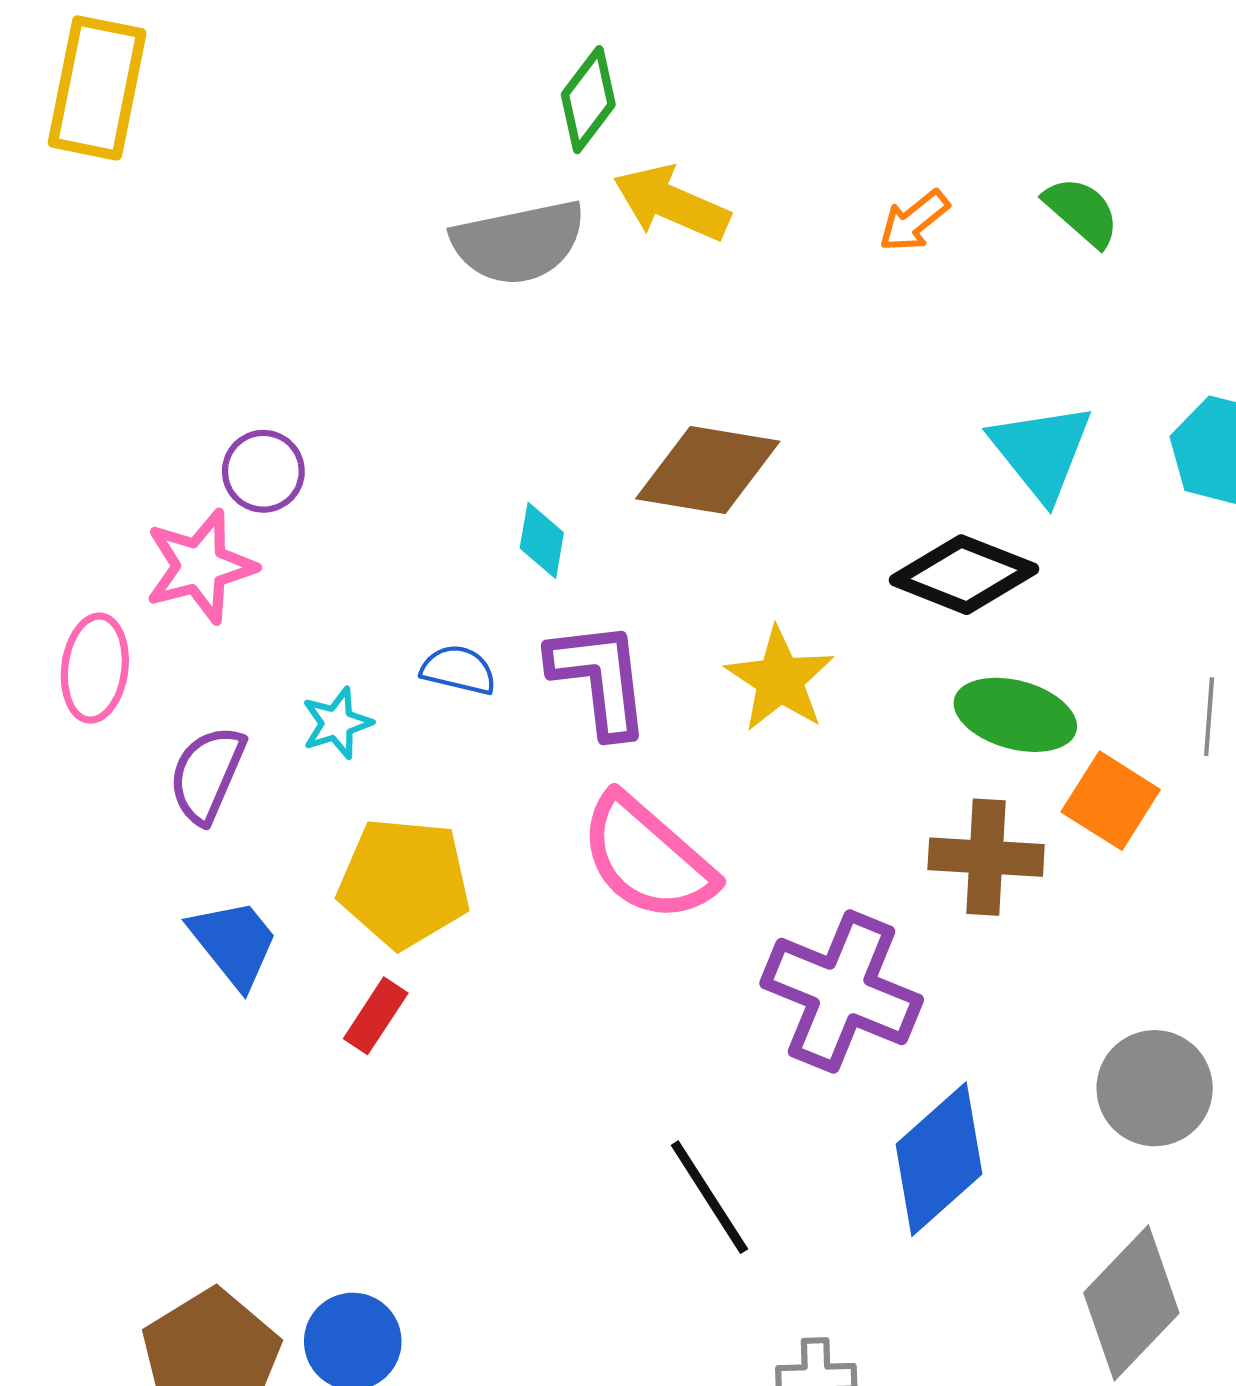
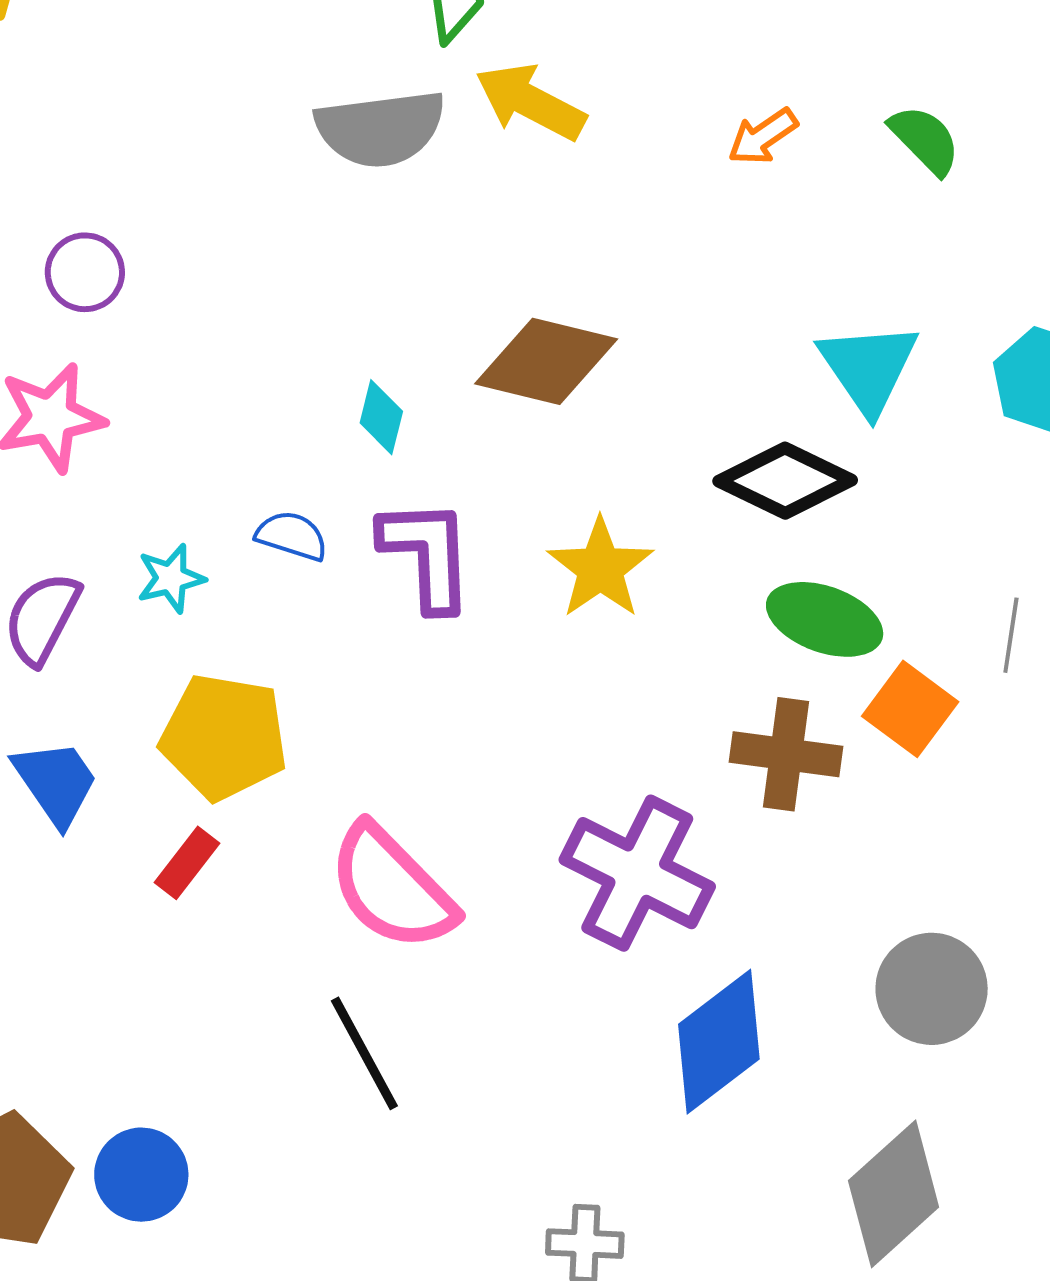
purple circle: (263, 471) -> (85, 272), moved
pink semicircle: (647, 858) -> (392, 888), moved
black line: (709, 1197) -> (364, 1053), moved

